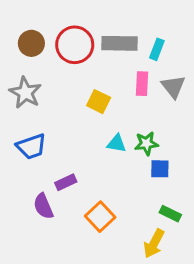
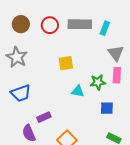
red circle: (75, 45) -> (50, 25), size x0.7
pink rectangle: (142, 84) -> (117, 75), moved
yellow square: (99, 102) -> (66, 63), turned -35
green star: (146, 143) -> (98, 82), moved

